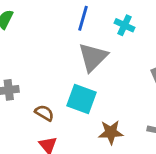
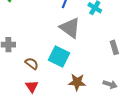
gray triangle: (93, 57) -> (70, 28), turned -45

